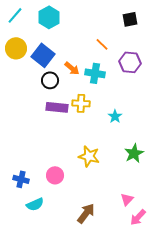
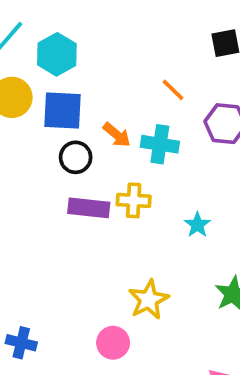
cyan hexagon: (49, 17) -> (57, 54), moved
blue square: (43, 55) -> (62, 111), turned -35
yellow star: (89, 156) -> (149, 300), turned 30
pink circle: (55, 175) -> (113, 343), moved

